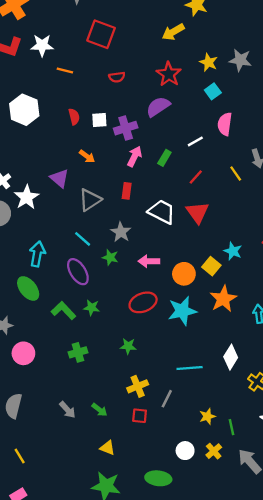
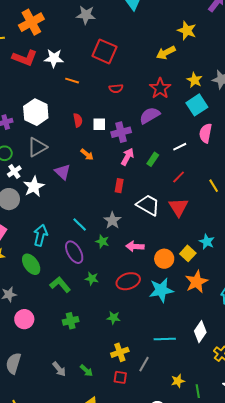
cyan square: (213, 91) -> (197, 105), size x1.5
yellow line: (236, 174) -> (214, 186), moved
gray triangle: (90, 200) -> (37, 147), moved
green star: (92, 308) -> (92, 279), moved

